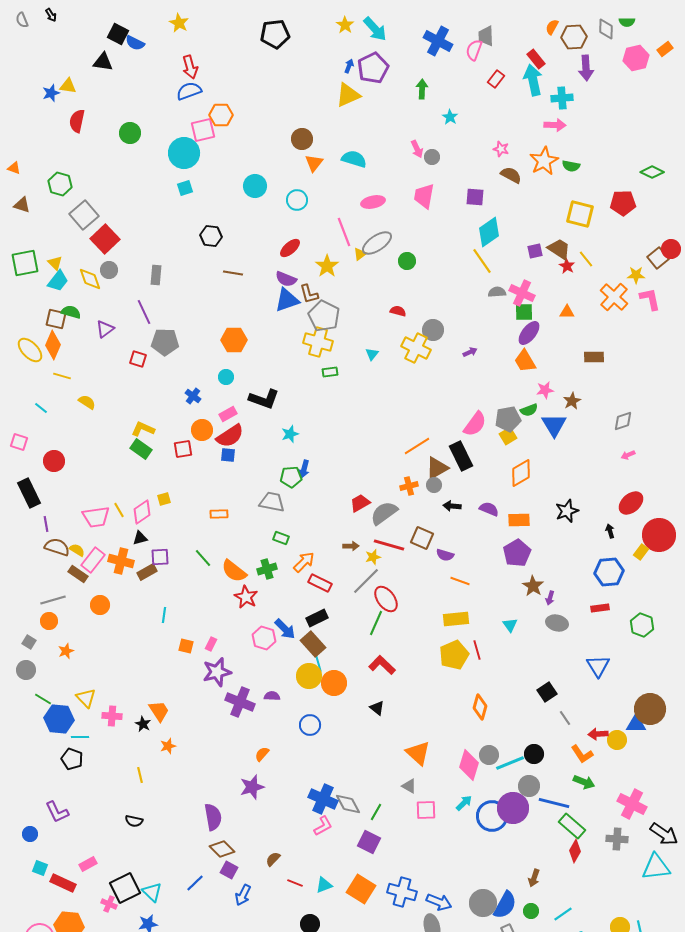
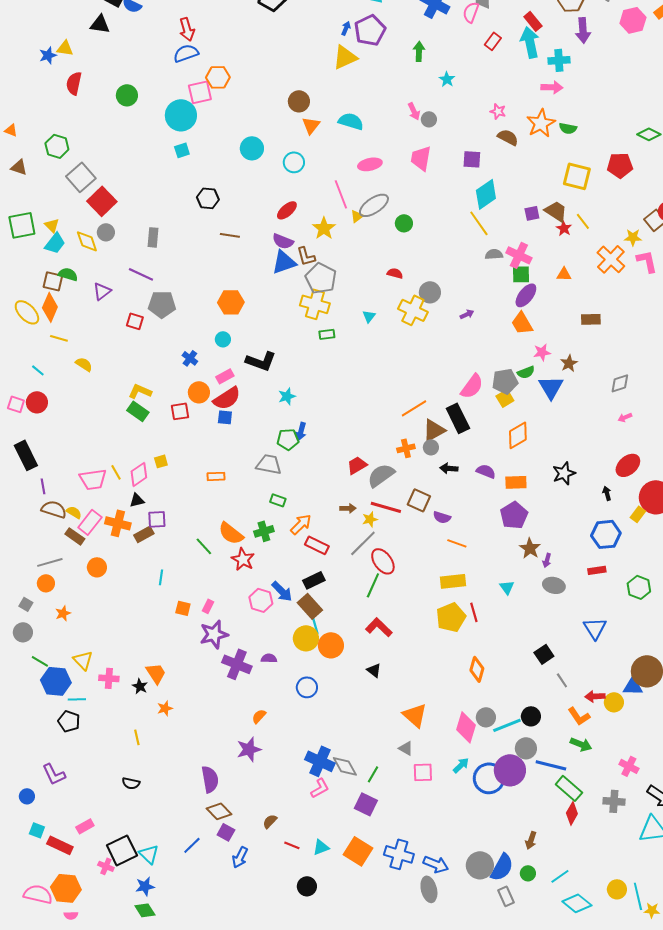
purple line: (144, 312) -> (141, 274), turned -40
red circle: (54, 461) -> (37, 402), moved
green line: (203, 558) -> (204, 546), moved
pink cross: (632, 804) -> (629, 766), size x0.7

